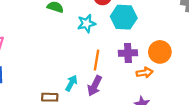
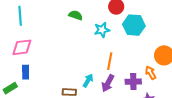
purple cross: (128, 53) -> (133, 82), moved
orange arrow: (145, 73) -> (151, 73), turned -112

